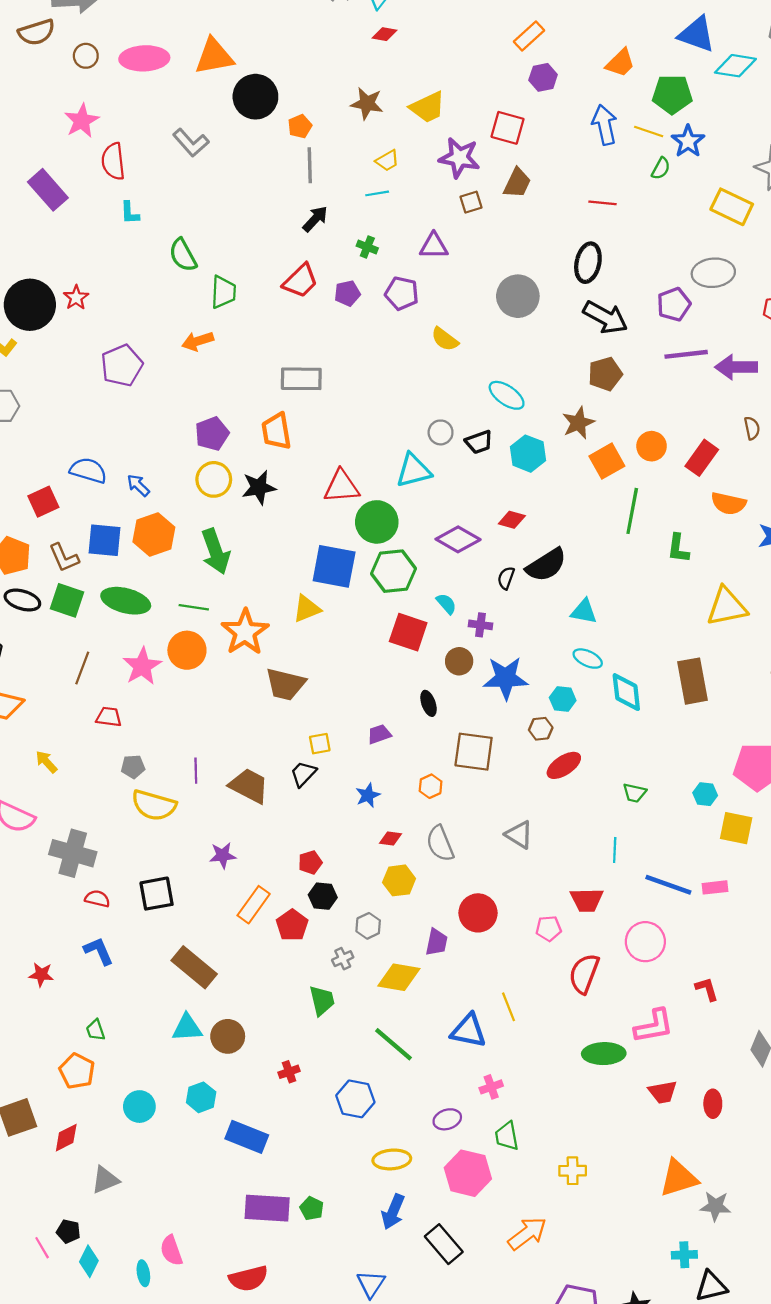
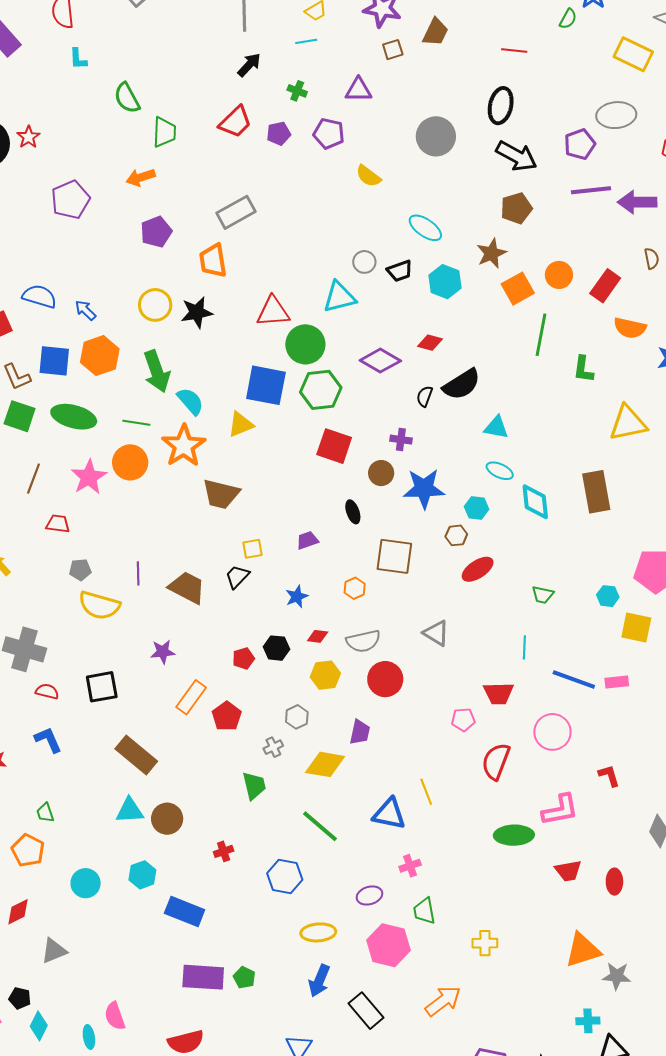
gray rectangle: (301, 379) -> (236, 212), turned -30
purple pentagon: (212, 434) -> (156, 232), moved
cyan semicircle: (446, 604) -> (190, 401), moved, size x1.4
gray semicircle: (440, 844) -> (363, 641), turned -80
black hexagon: (323, 896) -> (276, 648), moved
red circle: (478, 913) -> (385, 679), moved

